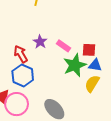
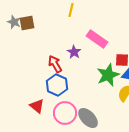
pink rectangle: (64, 46) -> (97, 39), moved, size x1.5
pink circle: (17, 104) -> (65, 113), moved

